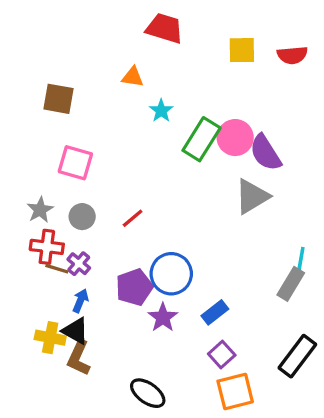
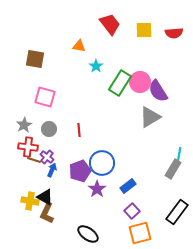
red trapezoid: (165, 28) -> (110, 24), moved, turned 35
red line: (133, 218) -> (79, 130), turned -56
blue arrow: (80, 301) -> (52, 170), moved

